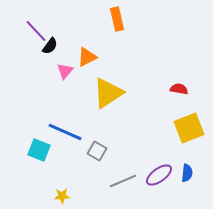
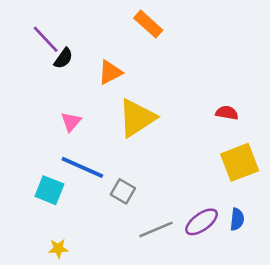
orange rectangle: (117, 19) -> (148, 24), turned -35
pink triangle: (65, 71) -> (71, 122), moved
yellow star: (62, 196) -> (58, 248), moved

